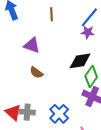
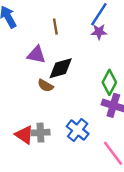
brown line: (52, 14) -> (55, 27), moved
black diamond: (80, 61) -> (61, 68), moved

